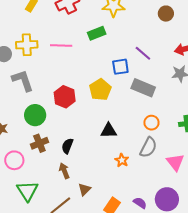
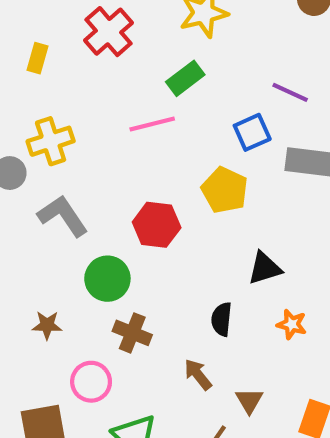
pink line: (61, 45) -> (152, 124), moved
brown cross: (39, 143) -> (132, 333), turned -30
black semicircle: (67, 146) -> (222, 319), moved
orange star: (122, 160) -> (292, 324), moved

